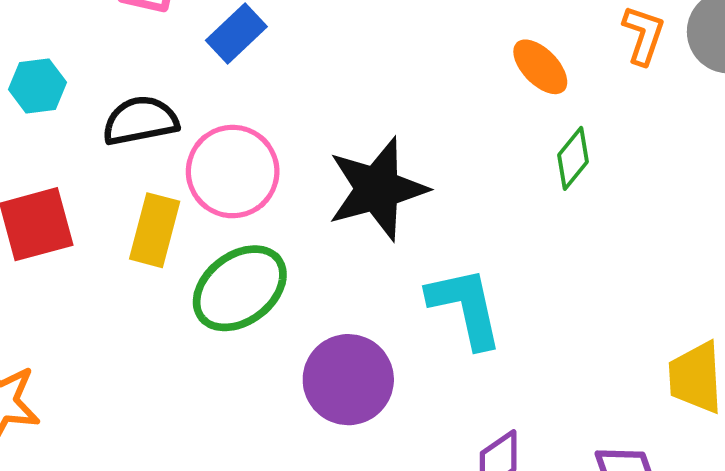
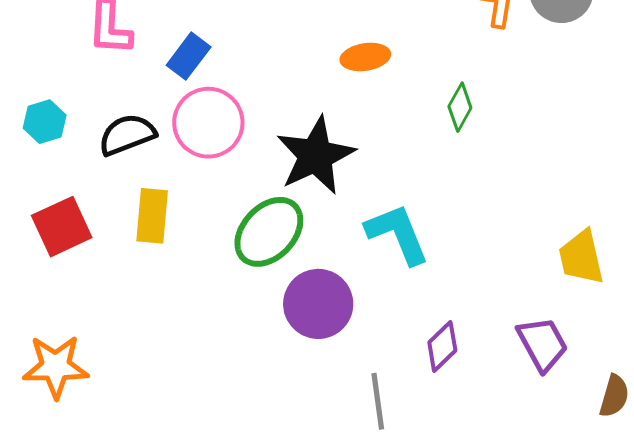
orange ellipse: (540, 67) -> (365, 57), moved, turned -45
pink circle: (233, 172) -> (208, 123), moved
green ellipse: (240, 288) -> (269, 232), moved

